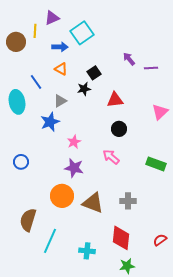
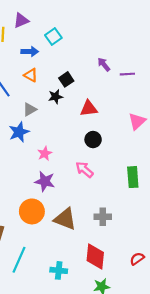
cyan square: (82, 33) -> (53, 36), size x0.7
green rectangle: (156, 164) -> (133, 177), turned 66

